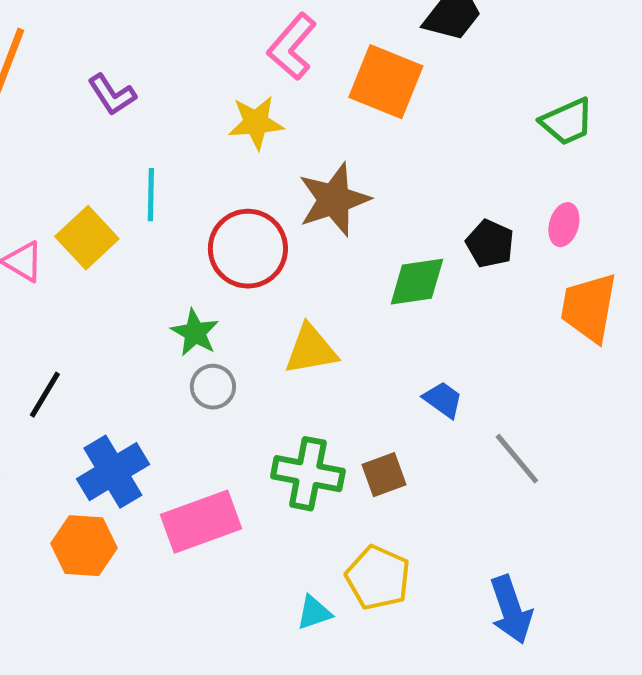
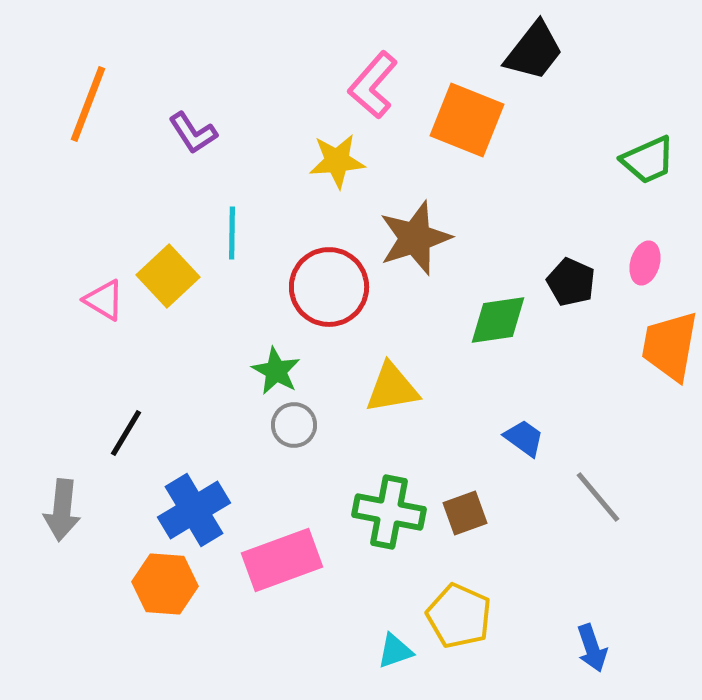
blue arrow: (511, 610) -> (592, 648), size x0.7

